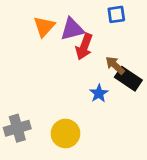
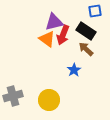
blue square: (116, 14) -> (95, 11), moved
orange triangle: (44, 26) -> (47, 39), moved, turned -36
black rectangle: (128, 79) -> (86, 31), moved

